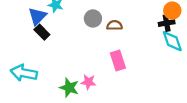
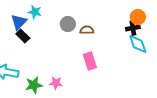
pink star: (88, 82) -> (56, 83), moved
green star: (69, 88) -> (34, 85), moved, turned -30

